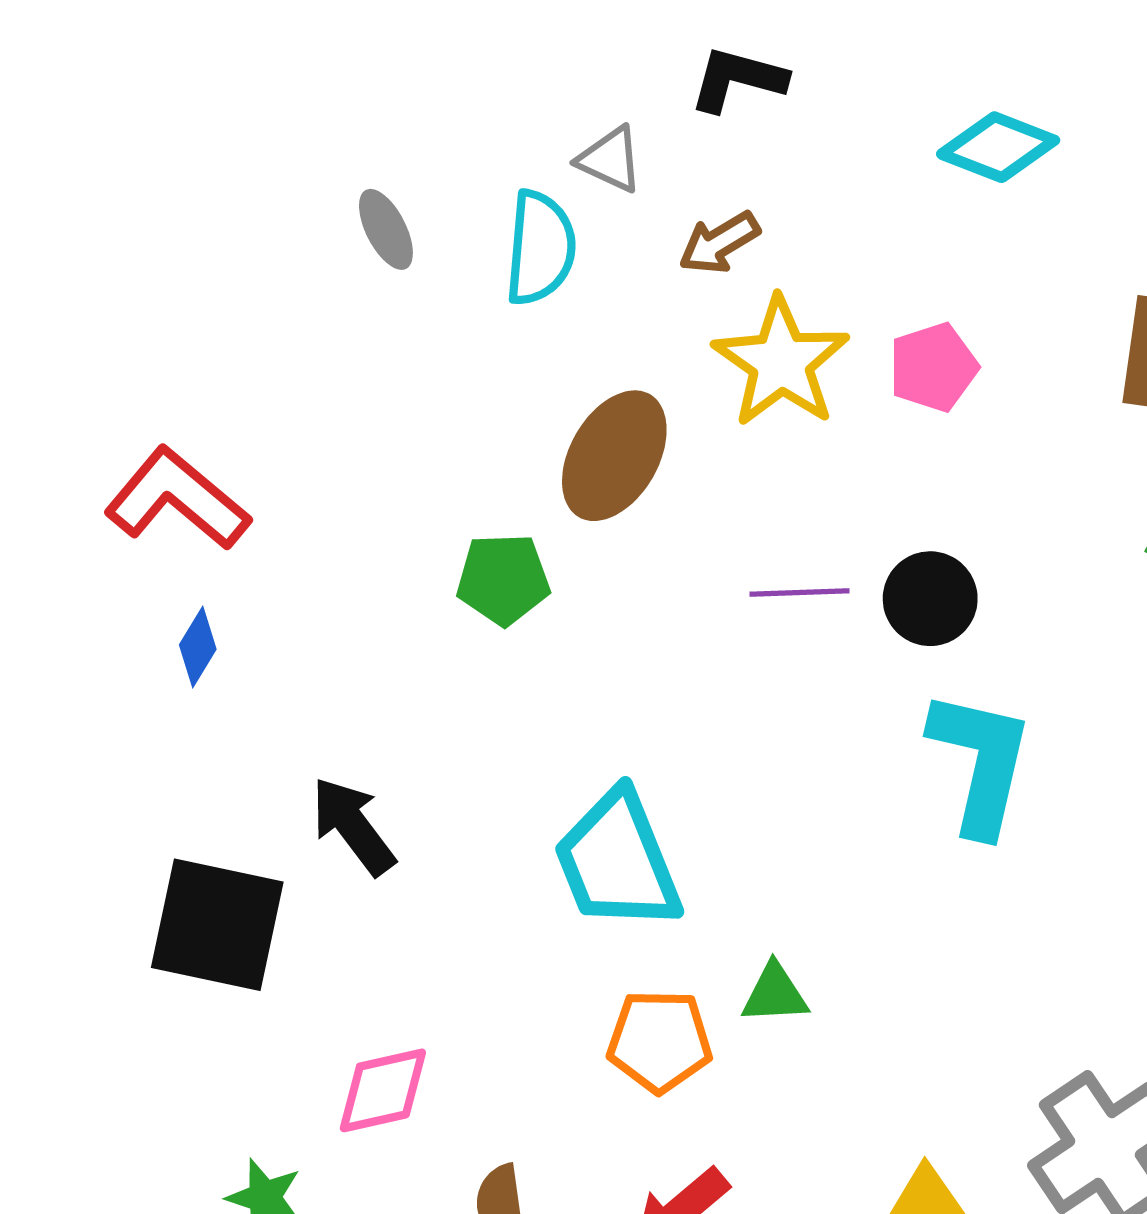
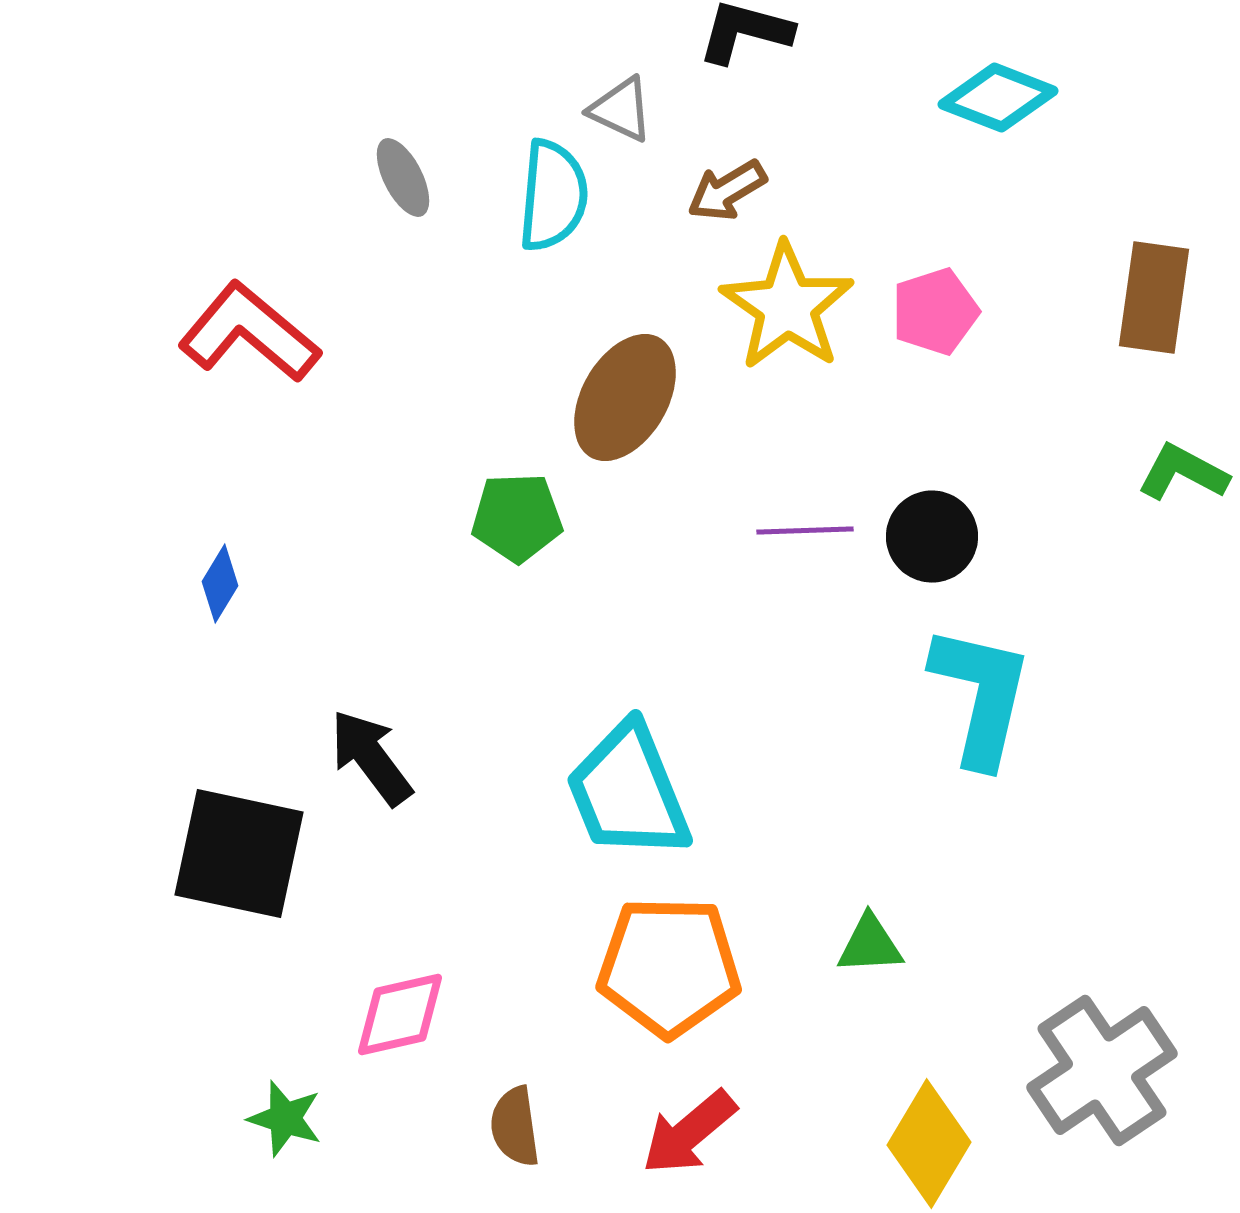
red L-shape: (177, 499) -> (249, 333), moved
green triangle: (775, 994) -> (870, 945), moved
orange pentagon: (660, 1041) -> (669, 967), size x1.4

